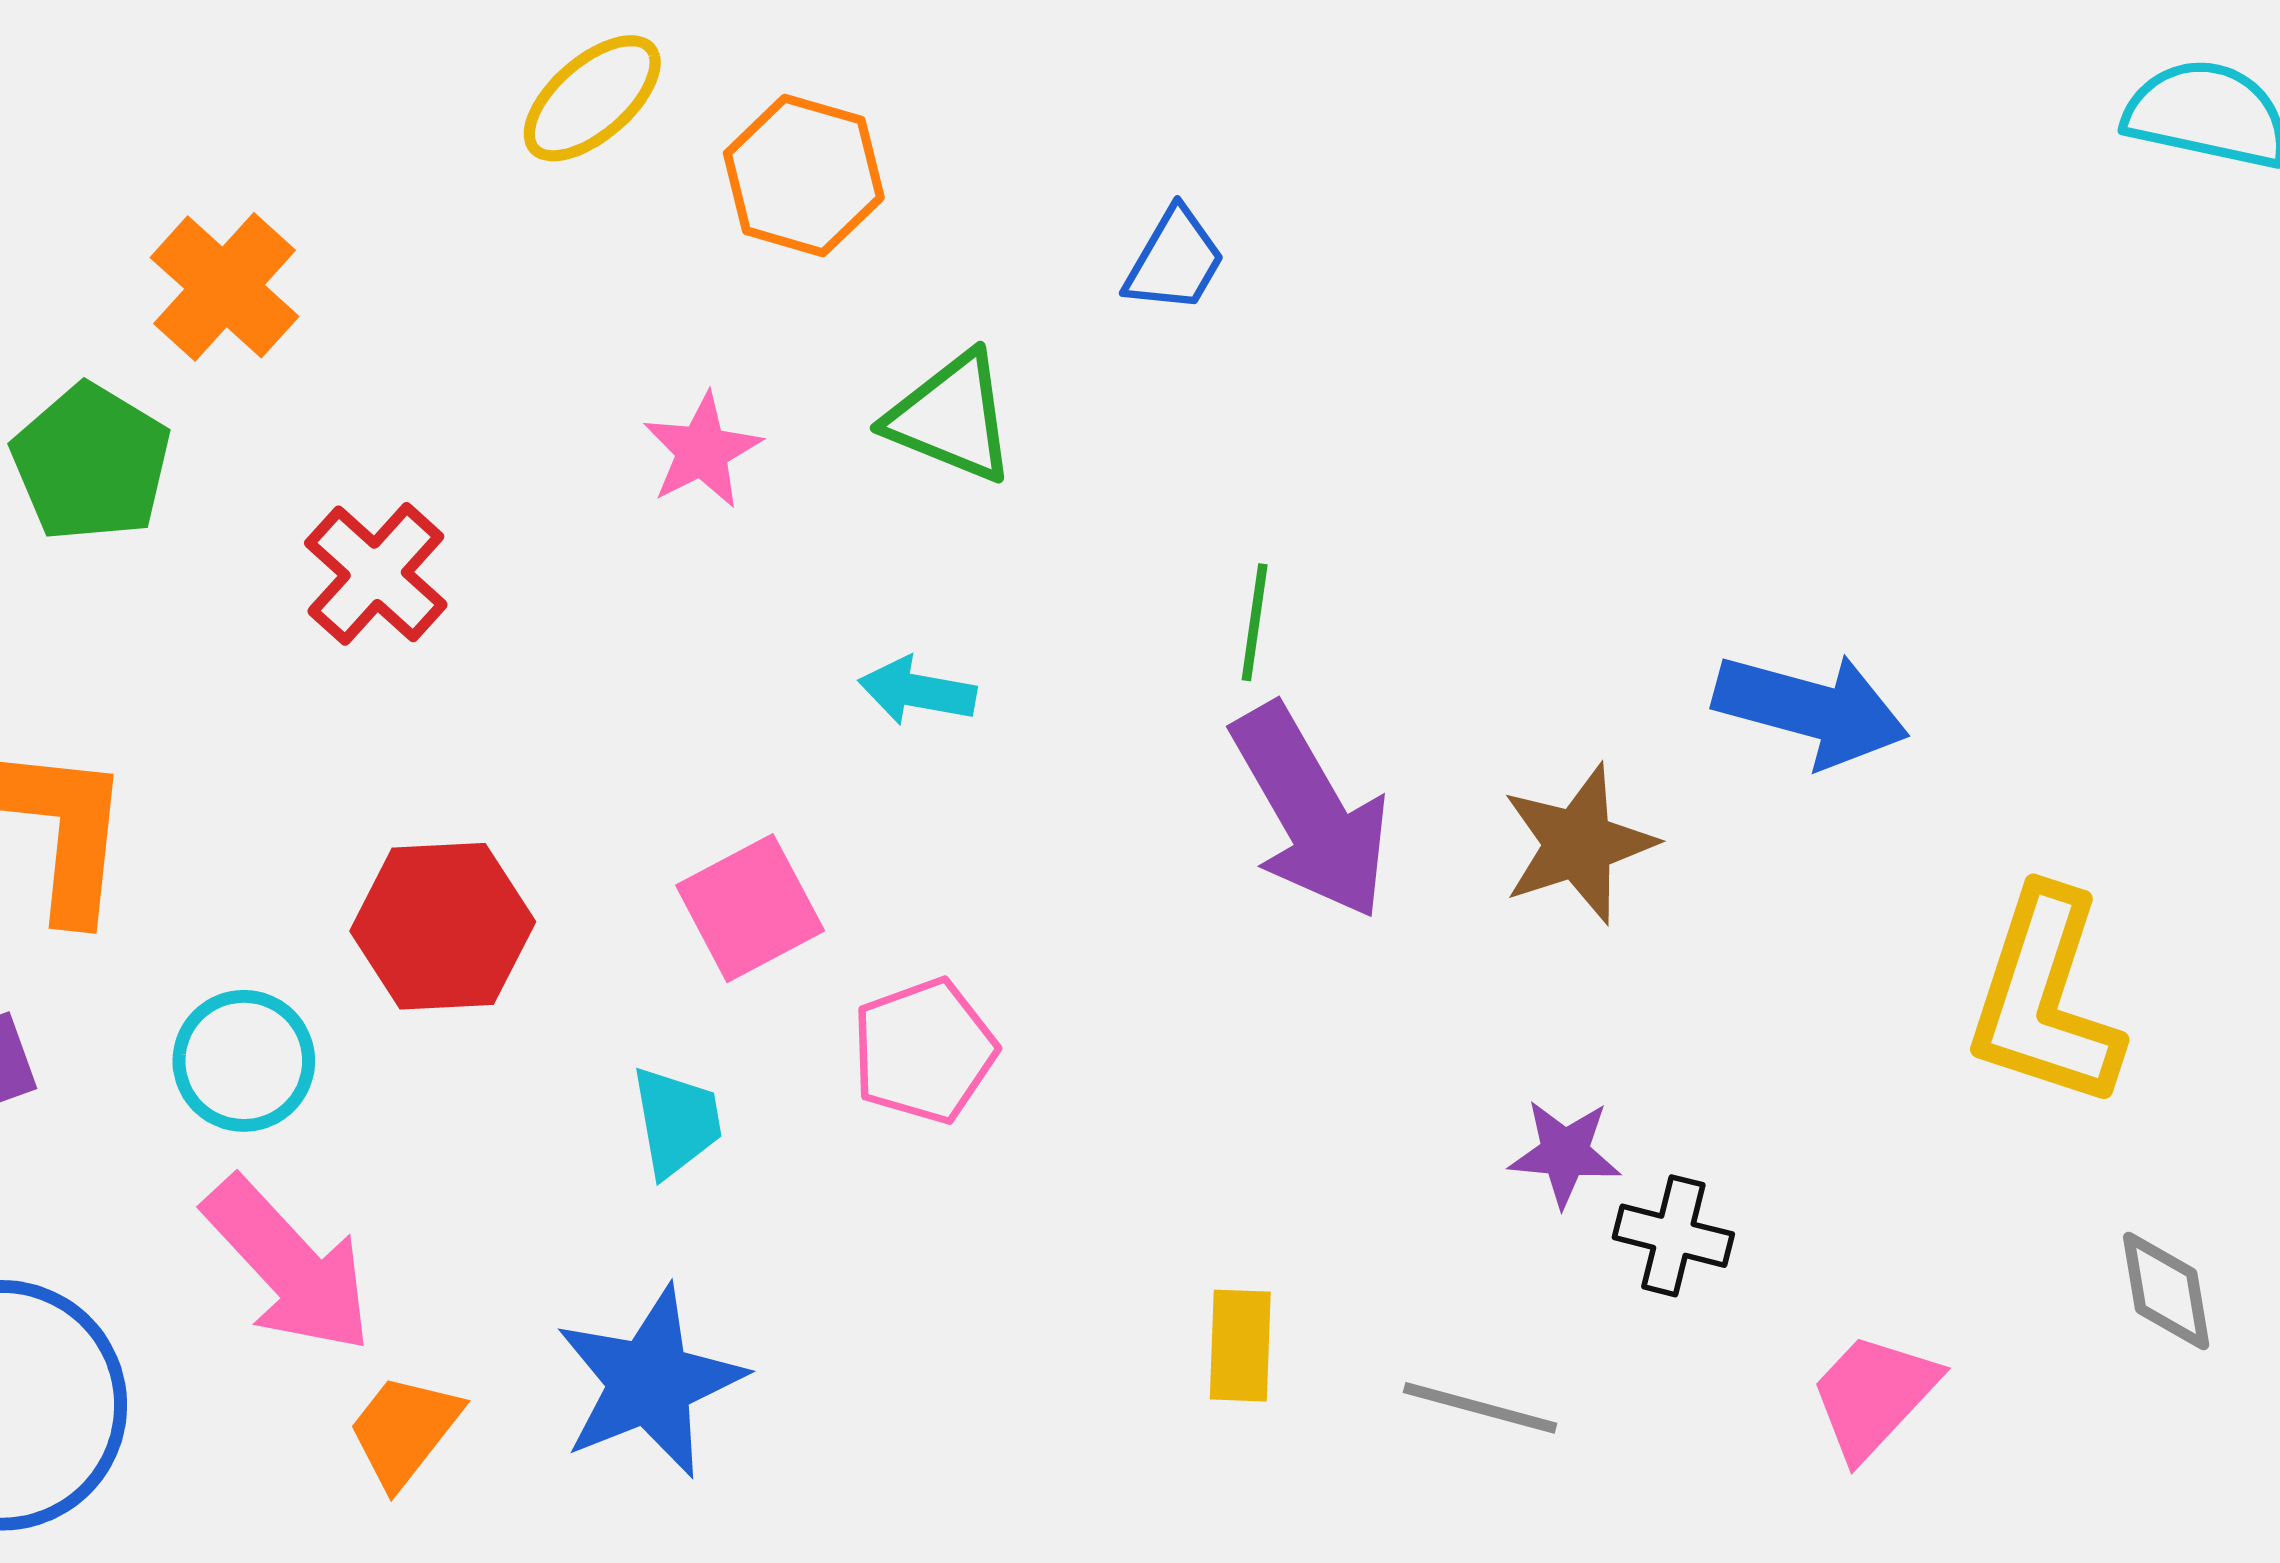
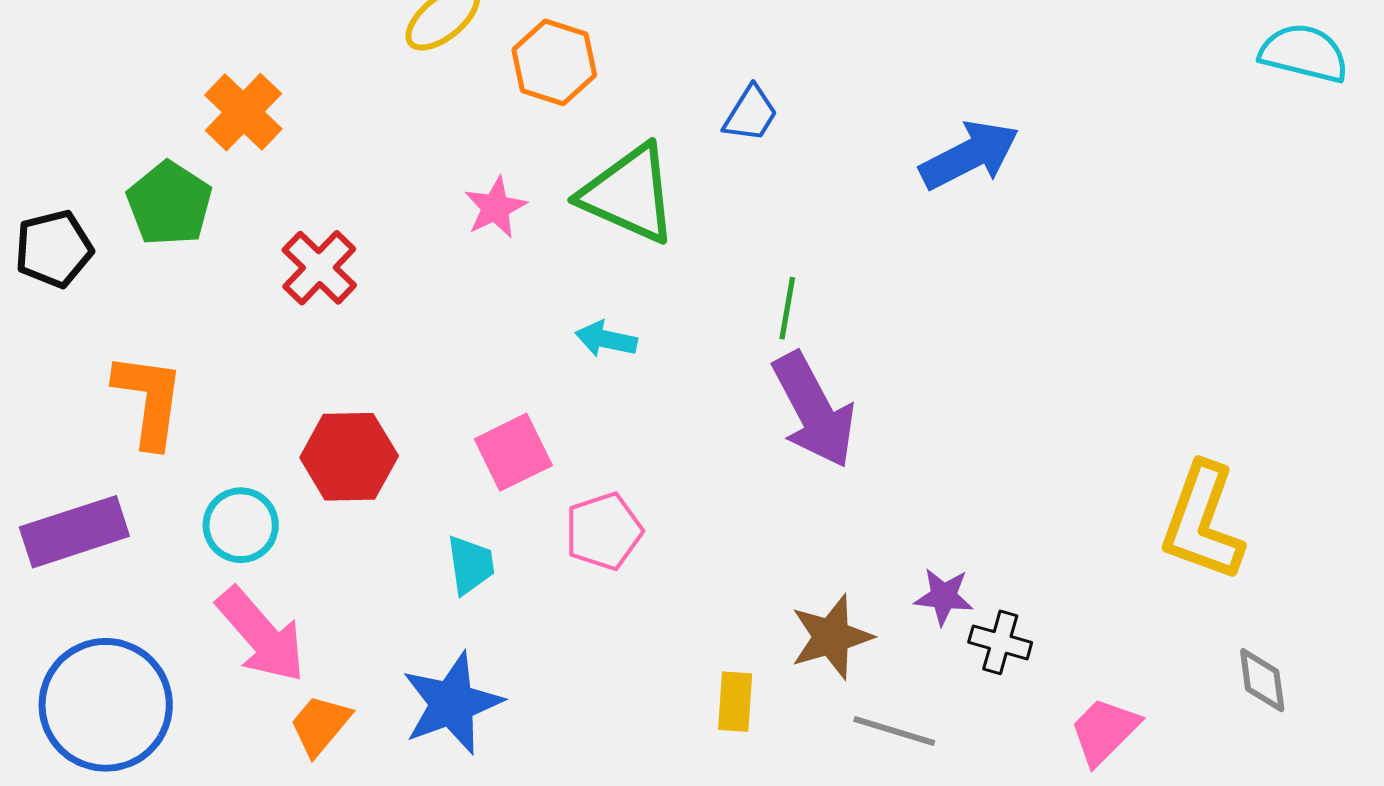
green triangle: (951, 417) -> (629, 194), size x1.4
blue arrow: (1811, 709) -> (969, 155), moved, turned -44
brown star: (1578, 844) -> (831, 637), moved
yellow rectangle: (1240, 1346) -> (735, 702), moved

